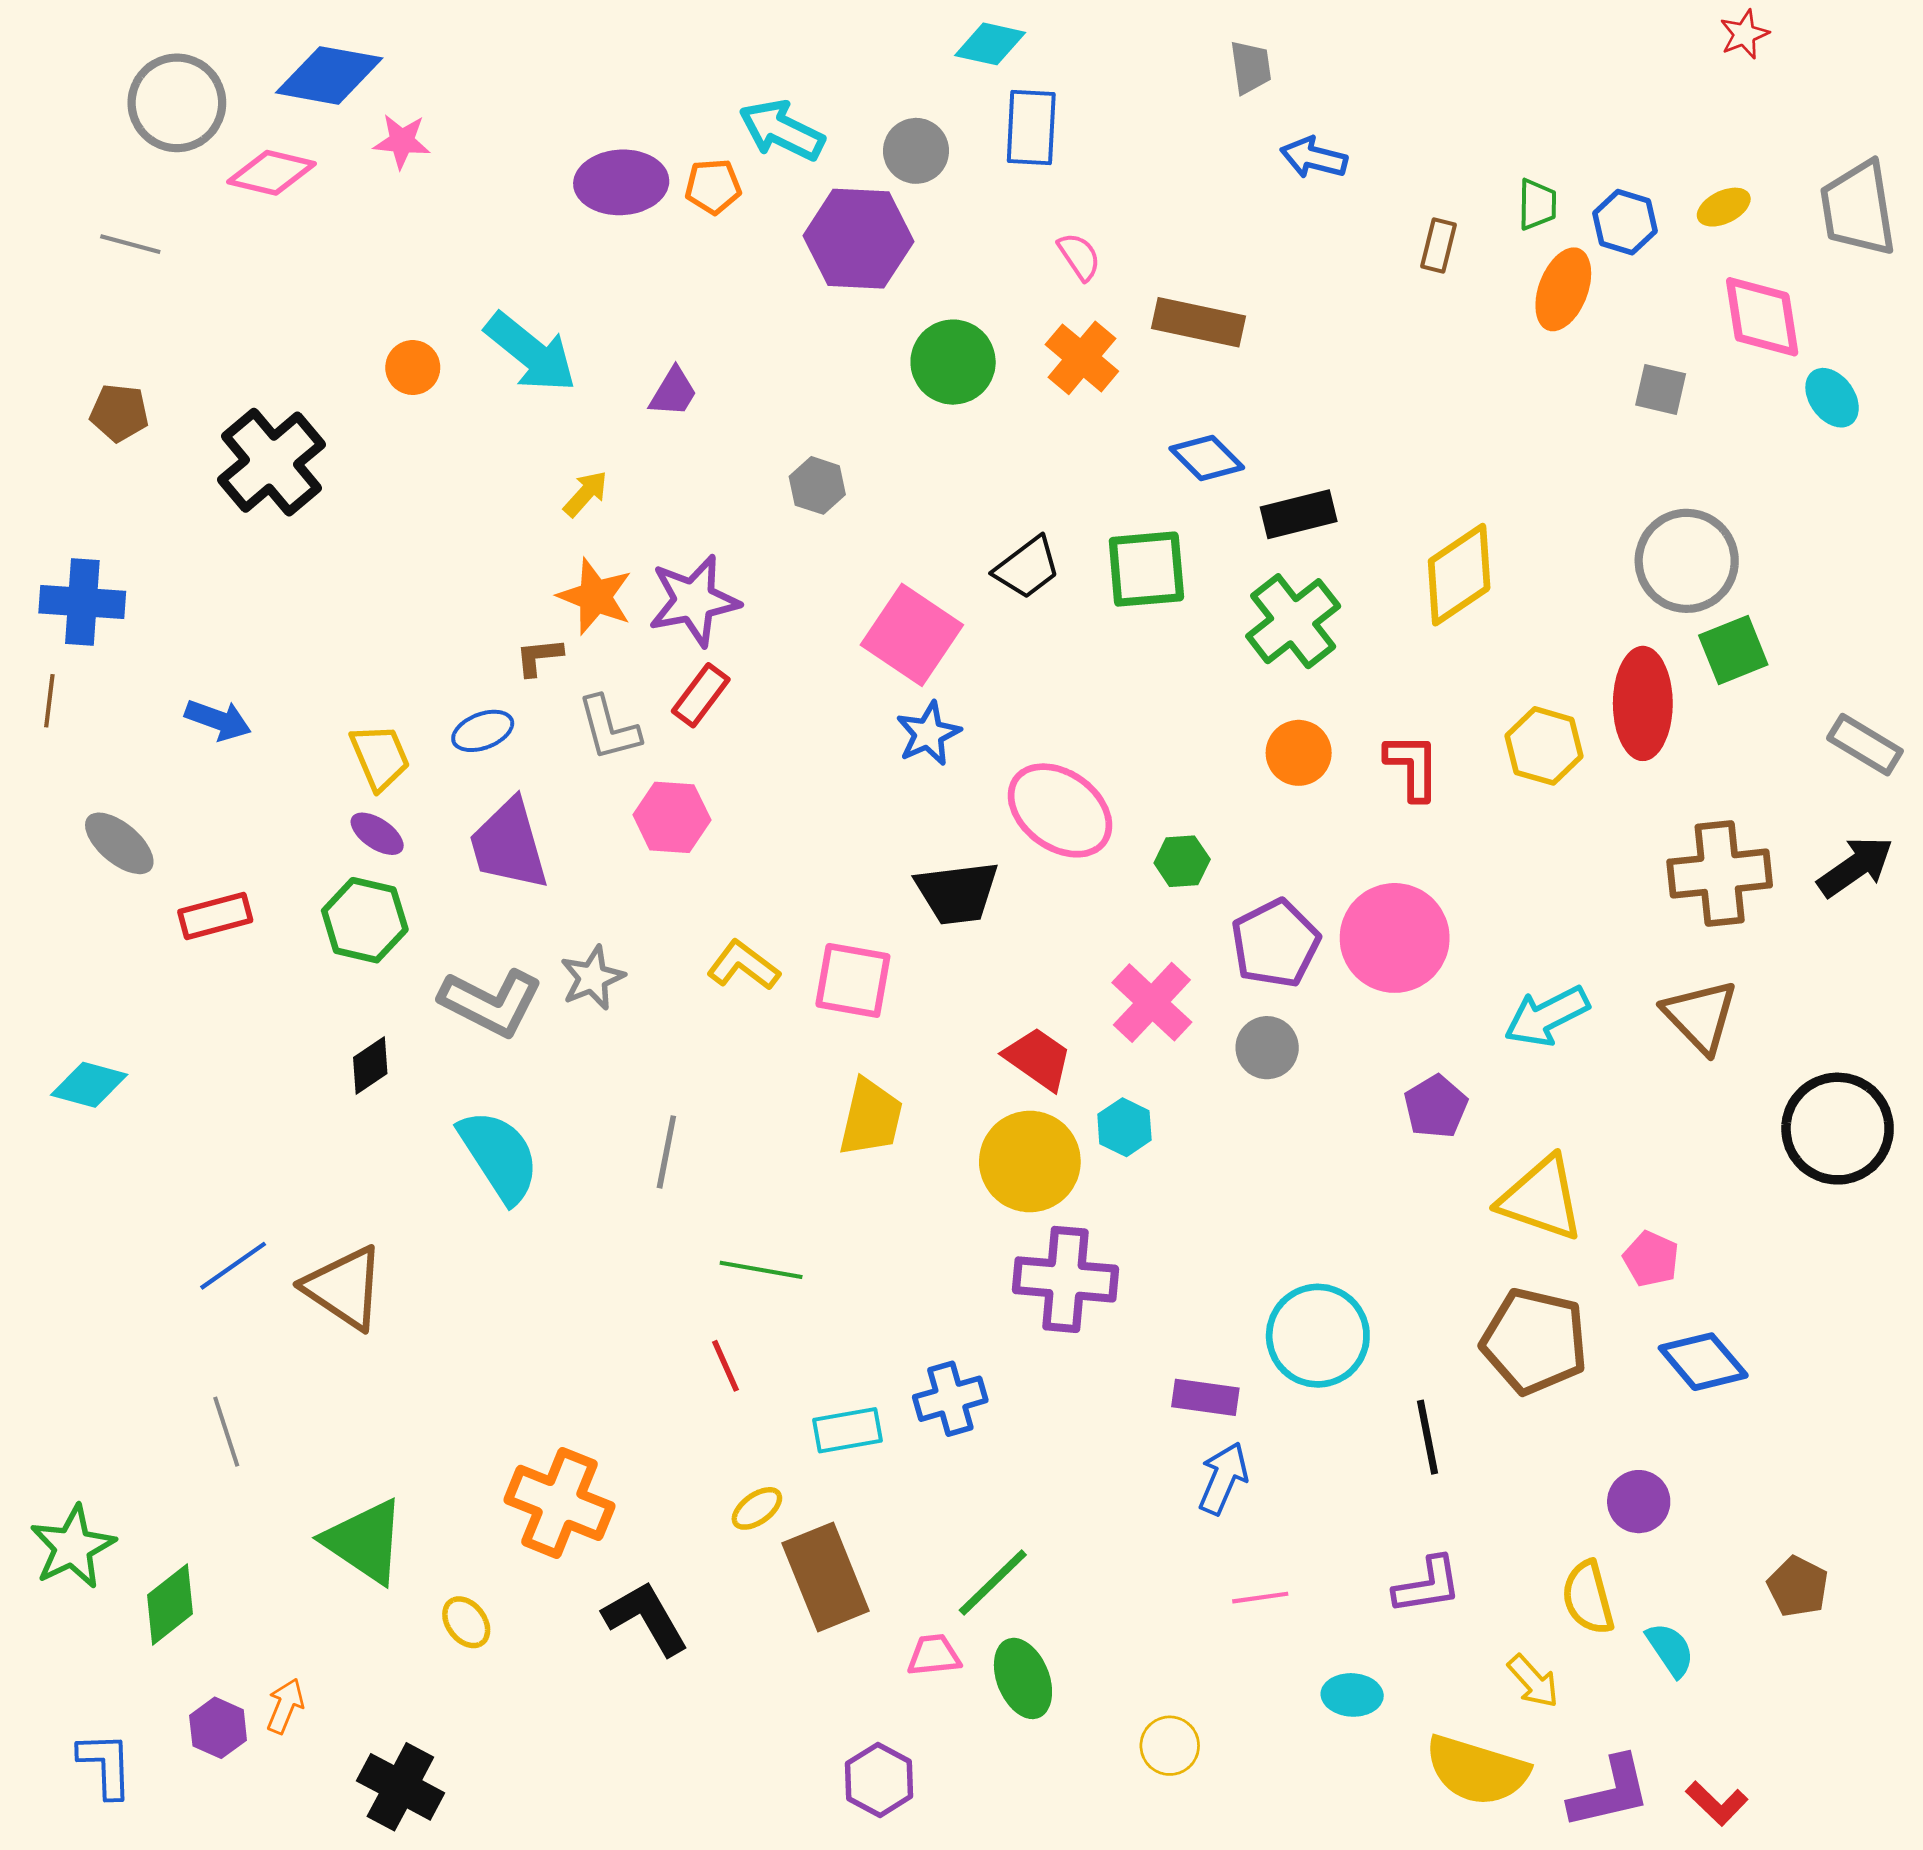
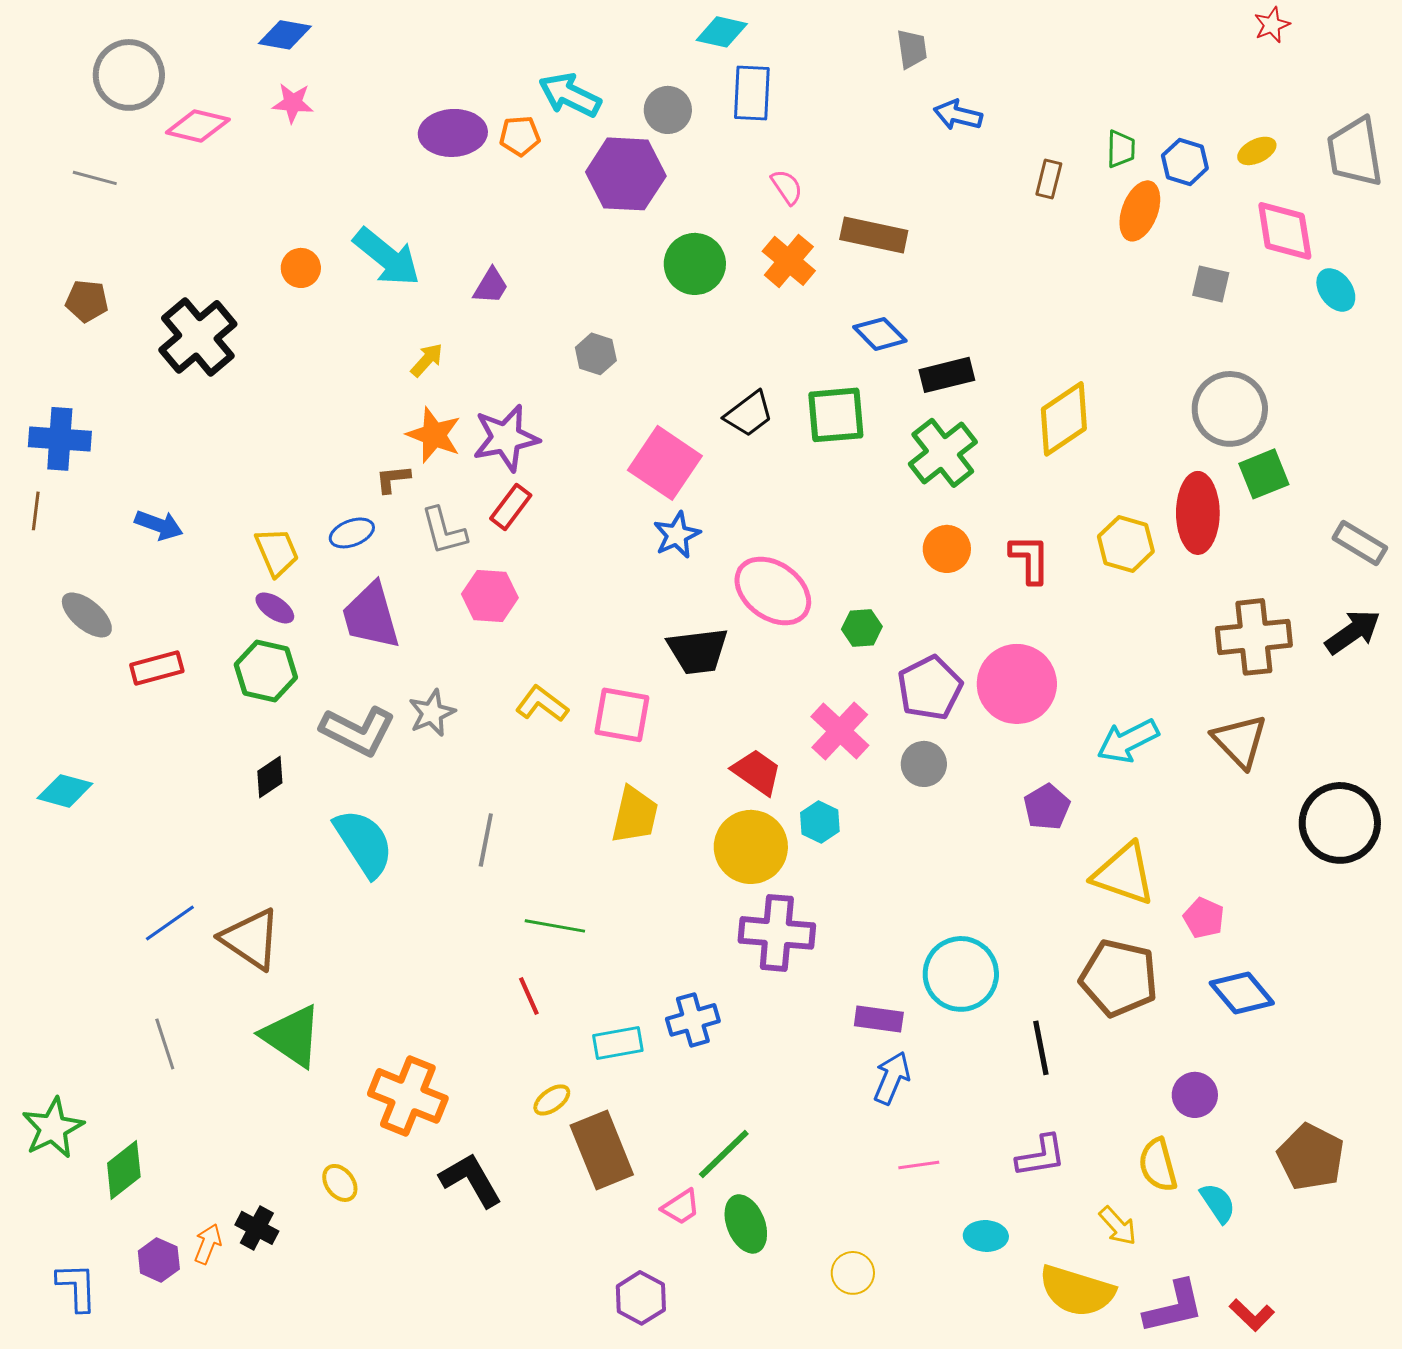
blue diamond: (329, 75) -> (285, 35), moved, size x0.7
green triangle: (365, 1541) -> (292, 1036), moved
brown pentagon: (1798, 1587) -> (1311, 1157), size x1.5
pink trapezoid: (934, 1655) -> (681, 1207), turned 153
black cross: (400, 1787) -> (257, 1228), moved, size x0.7

